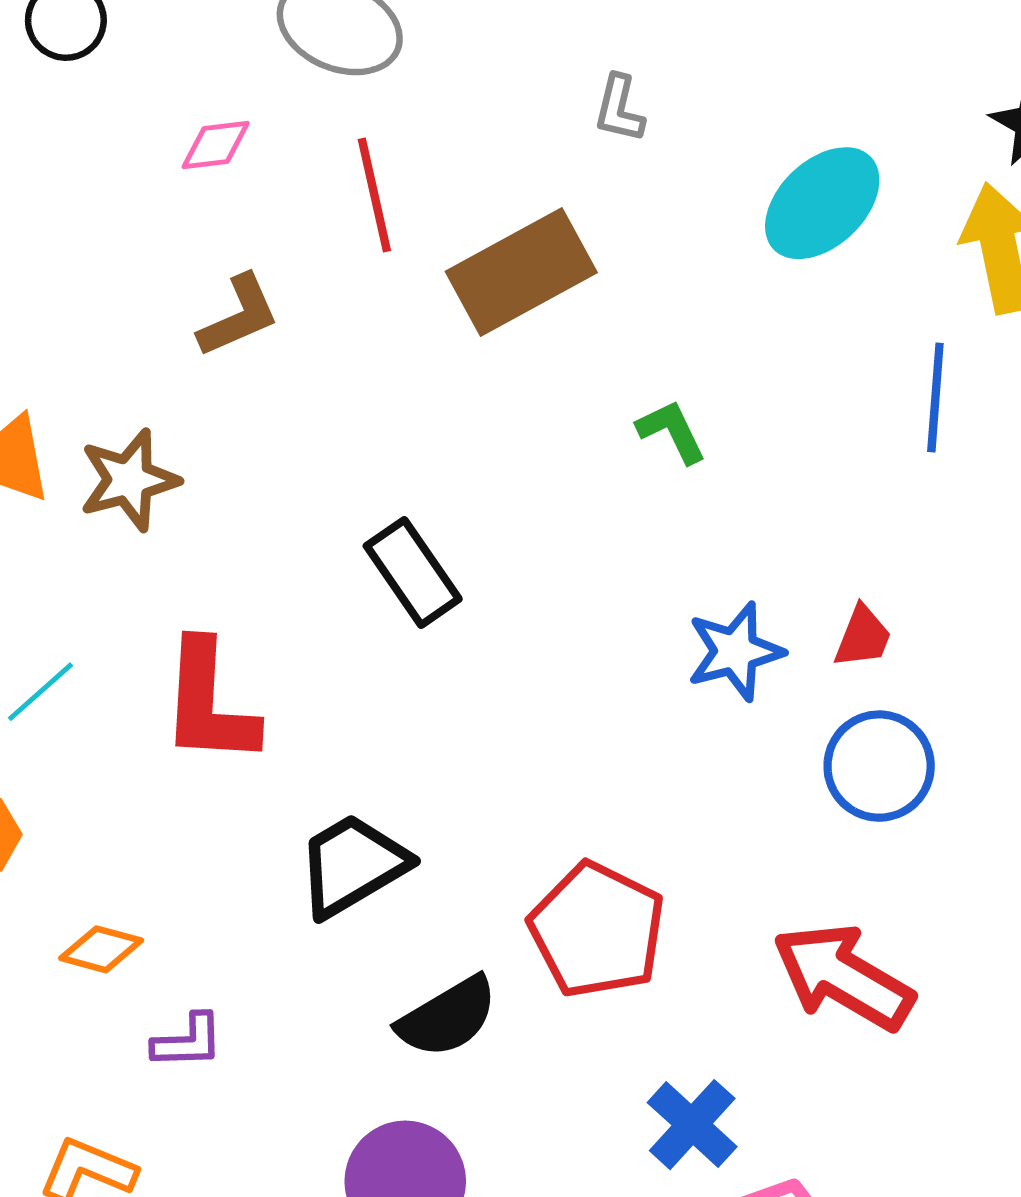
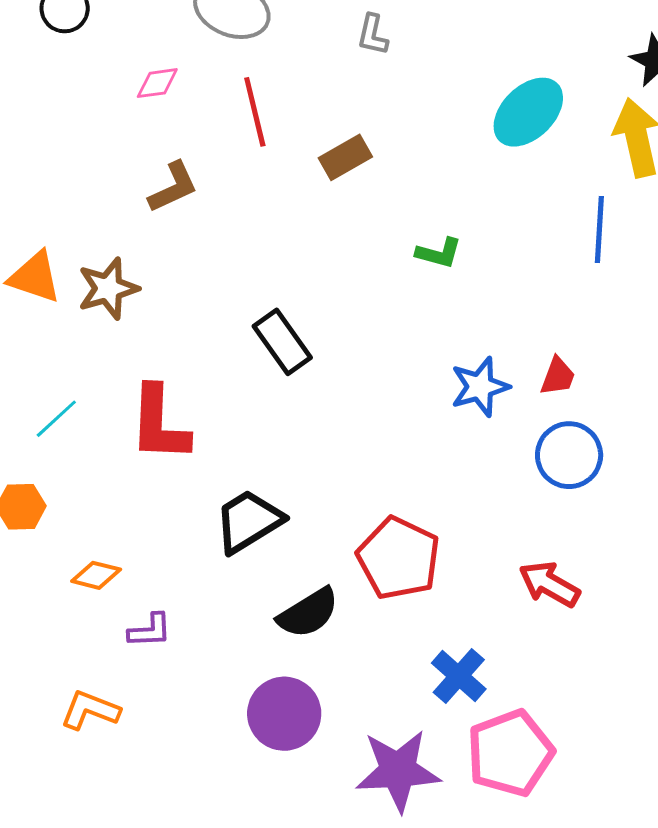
gray L-shape: (619, 109) -> (373, 35), moved
brown rectangle: (521, 272) -> (345, 157), size x0.6
green L-shape: (672, 431) -> (439, 253), turned 132
red arrow: (843, 977) -> (549, 584), size x0.7

